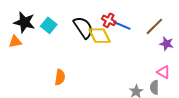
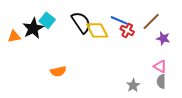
red cross: (109, 20) -> (127, 30), moved
black star: (24, 22) -> (33, 28), moved, turned 30
orange semicircle: (60, 77) -> (58, 71), turned 70
gray semicircle: (154, 87) -> (161, 81), moved

